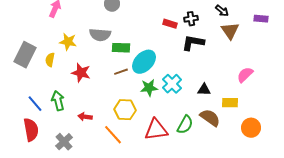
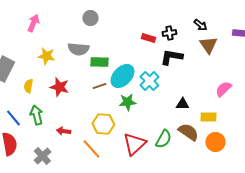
yellow semicircle: (50, 60) -> (28, 86), moved
cyan cross: (172, 84) -> (149, 81), moved
orange circle: (251, 128) -> (215, 142), moved
red triangle: (156, 130) -> (134, 144), turned -35

